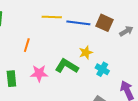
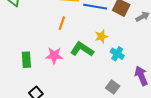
orange line: (27, 45) -> (62, 23), moved

